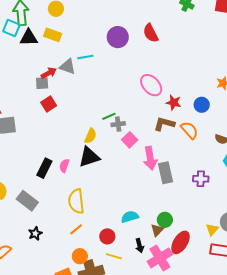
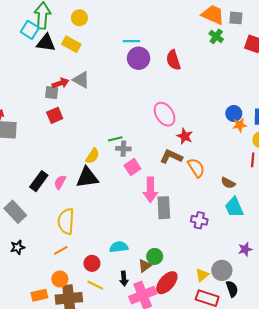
cyan line: (85, 57) -> (131, 41), moved
blue circle: (202, 105) -> (234, 113), moved

